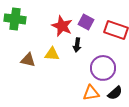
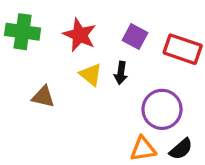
red star: (62, 26) -> (80, 35), moved
yellow triangle: (52, 54) -> (91, 74), moved, turned 35

